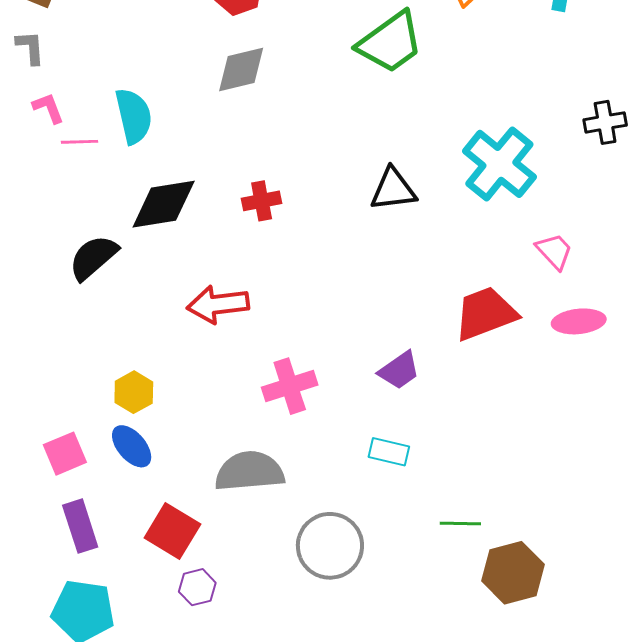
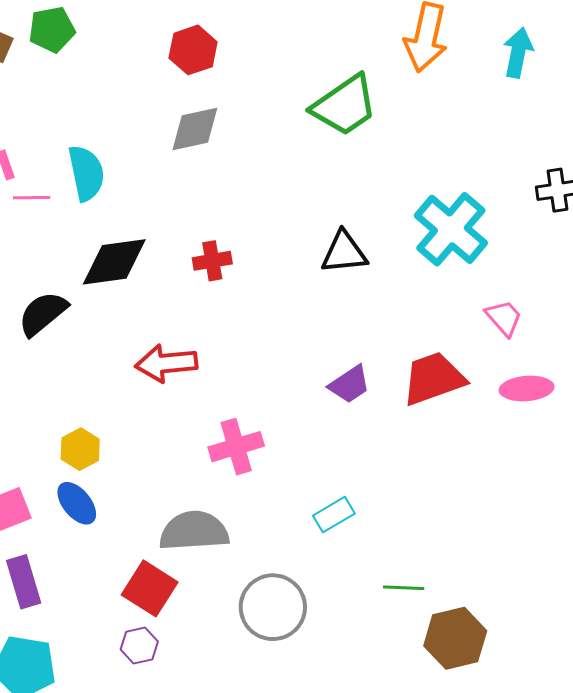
purple trapezoid: (399, 370) -> (350, 384), moved
cyan rectangle: (389, 452) -> (334, 515), turned -45
red square: (172, 531) -> (150, 588), moved

